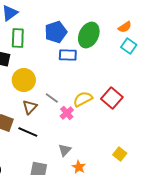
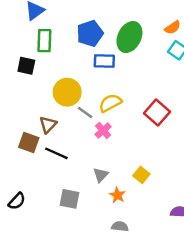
yellow circle: (24, 80) -> (67, 92), moved
yellow semicircle: (83, 99) -> (110, 103), moved
brown triangle: (30, 107) -> (48, 125), moved
yellow square: (120, 154) -> (141, 175), moved

